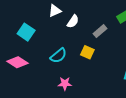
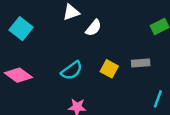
gray rectangle: (100, 31) -> (141, 63), moved, turned 32
cyan square: (26, 32) -> (21, 29), moved

